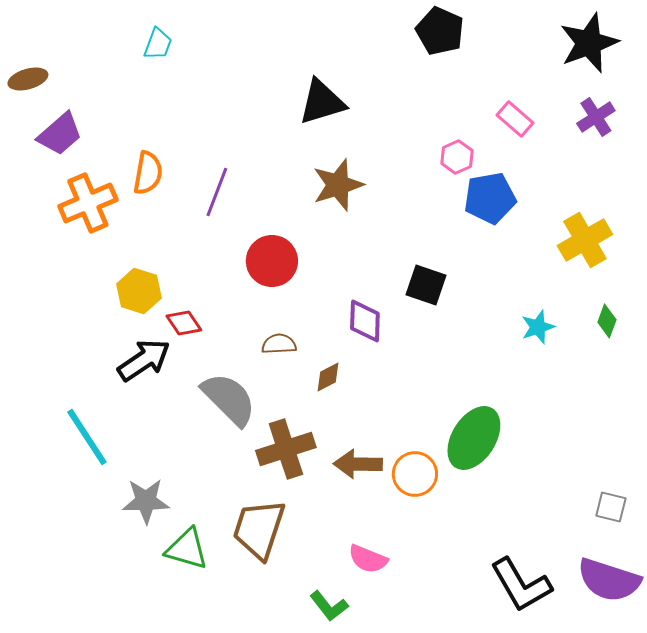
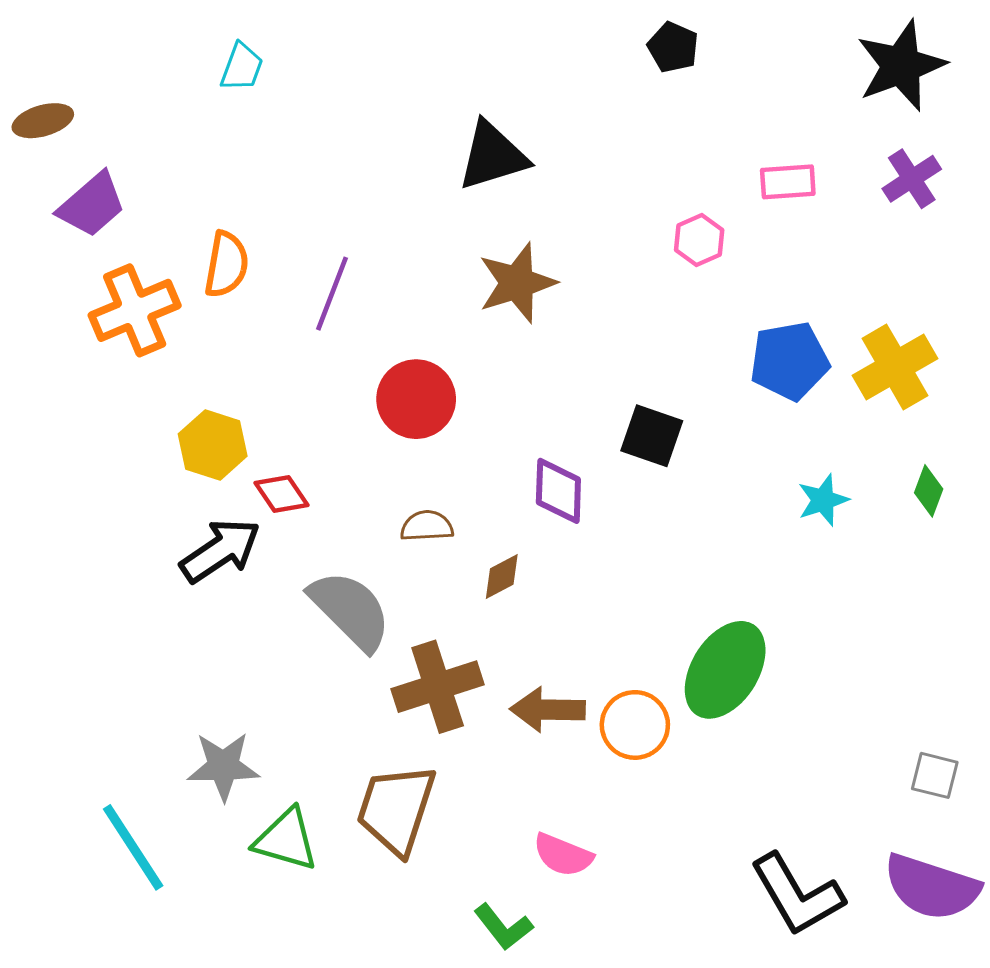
black pentagon: (440, 31) -> (673, 47), size x0.7
pink rectangle: (515, 119) -> (788, 182), turned -45
blue pentagon: (490, 198) -> (789, 361), moved
cyan line: (87, 437) -> (133, 847), moved

